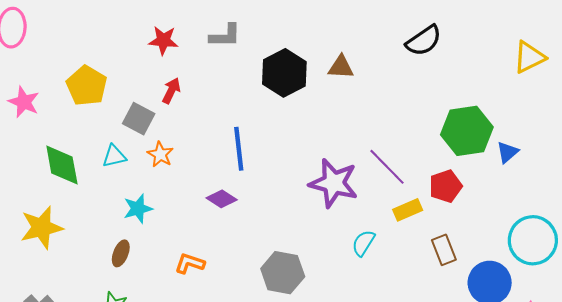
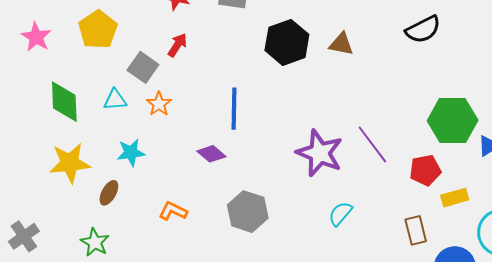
yellow rectangle: (408, 210) -> (455, 198), moved
yellow star: (41, 228) -> (70, 163), moved
gray hexagon: (283, 273) -> (248, 212), moved

